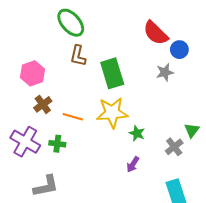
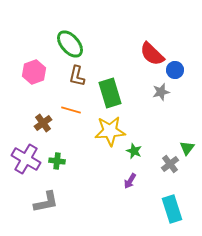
pink hexagon: (32, 73) -> (34, 72), moved
orange line: (73, 117) -> (71, 110), moved

